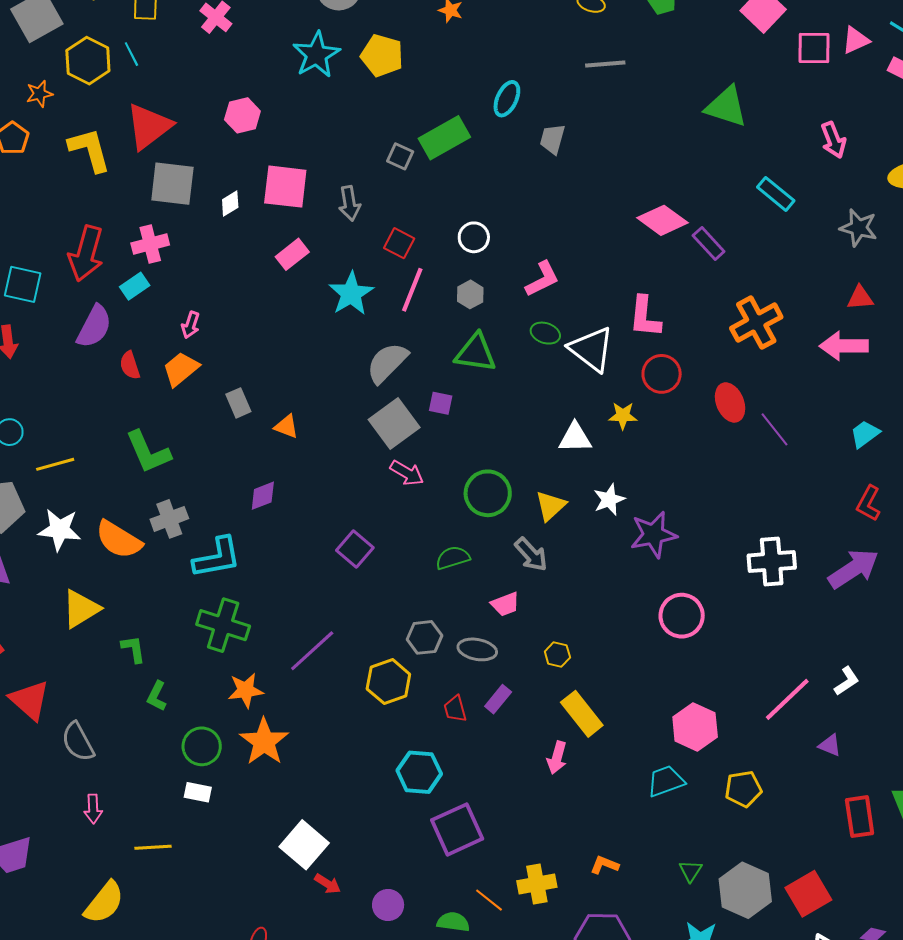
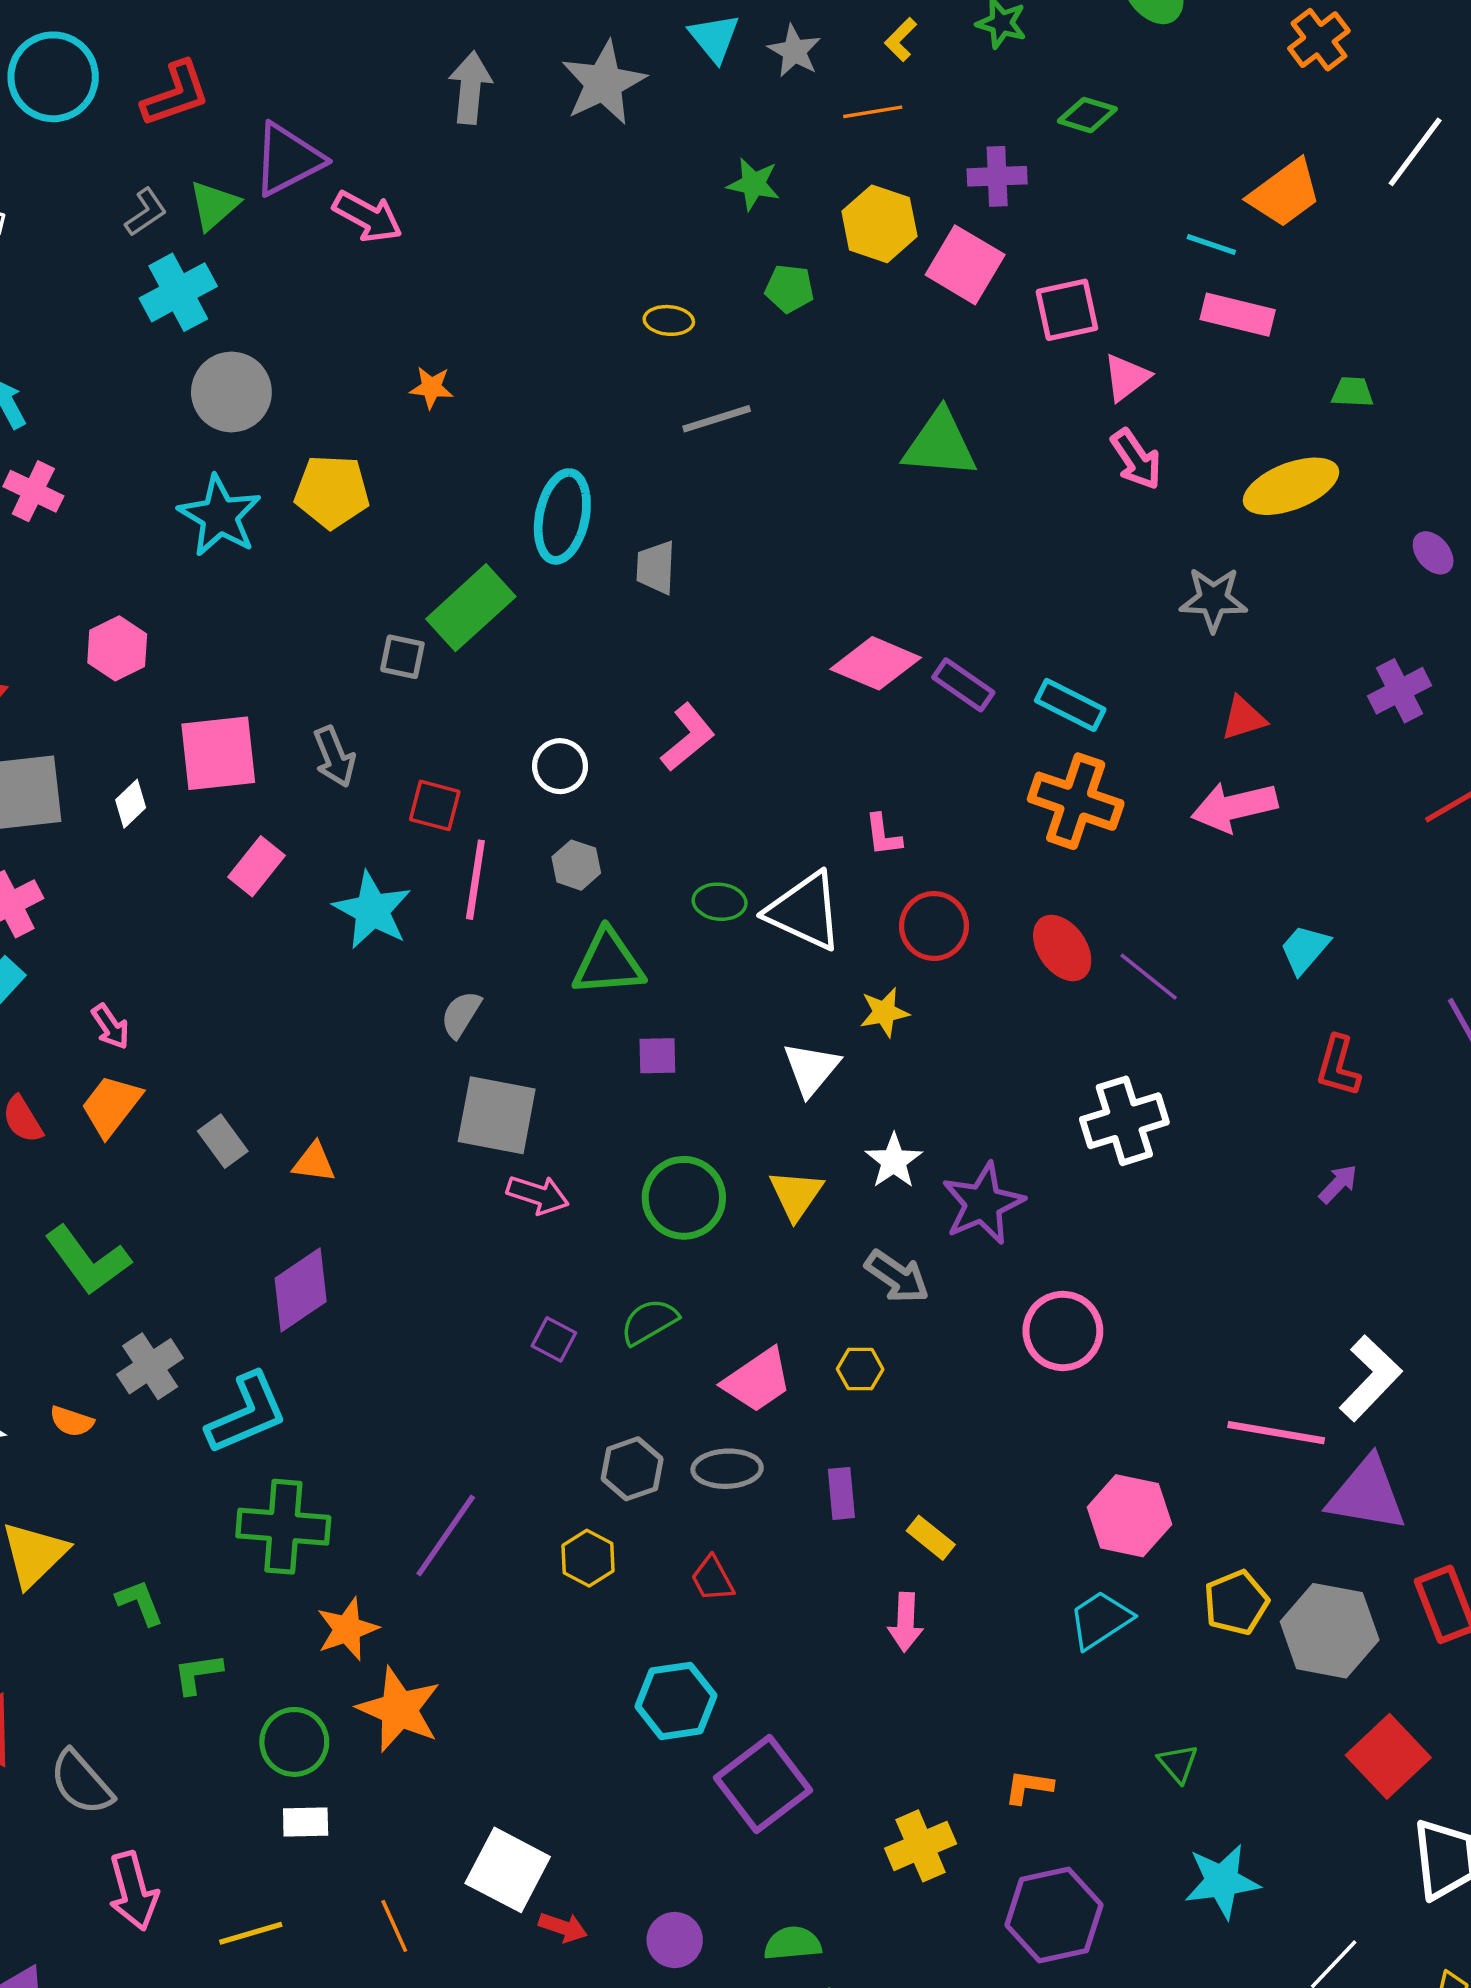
pink triangle: (856, 40) -> (1126, 377), moved
cyan ellipse: (507, 99) -> (562, 516), size x1.4
cyan rectangle: (776, 194) -> (1070, 705), moved
pink L-shape: (542, 279) -> (688, 737), moved
pink L-shape: (645, 317) -> (883, 835), size x0.6
orange cross: (756, 323) -> (1076, 801), turned -30
pink arrow: (191, 325) -> (110, 1027), turned -40
gray semicircle: (387, 363) -> (461, 1014), size x0.6
purple square: (441, 403) -> (657, 1056), moved
gray square: (394, 423) -> (497, 1115), turned -30
white triangle: (575, 438) -> (811, 1069), turned -36
purple diamond: (263, 496) -> (301, 1290), size x1.5
orange semicircle: (119, 540) -> (72, 1421), size x0.5
purple square: (355, 549) -> (554, 1339), moved, size x0.7
gray arrow: (531, 554) -> (897, 1277), moved
white cross: (772, 562) -> (1124, 1121), moved
purple arrow: (854, 569) -> (1338, 1184), size x0.5
pink trapezoid: (505, 604) -> (757, 1380), size x1.4
yellow hexagon: (557, 655) -> (860, 1369), moved
white L-shape: (847, 681) -> (1370, 1378), size x1.6
yellow hexagon: (388, 682) -> (588, 1558), size x0.7
green L-shape: (157, 696) -> (198, 1674), turned 68
purple rectangle: (498, 699) -> (841, 1493), moved, turned -32
pink line: (787, 699) -> (1276, 1433), turned 66
yellow rectangle: (582, 714) -> (931, 1538), size x0.6
purple triangle: (830, 745) -> (1367, 1494), size x2.0
pink arrow: (93, 809) -> (133, 1891), size x1.5
gray hexagon: (745, 890) -> (1330, 1631), moved
orange line: (489, 900) -> (394, 1926), moved, turned 40

